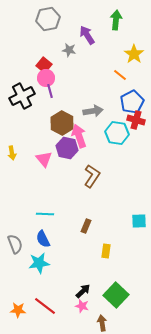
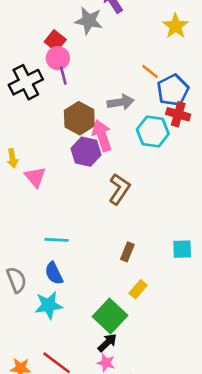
gray star: (69, 50) -> (89, 21), size x1.5
orange line: (120, 75) -> (150, 71), moved
pink triangle: (44, 159) -> (35, 177), moved
brown rectangle: (86, 226) -> (127, 252), moved
yellow rectangle: (106, 251) -> (138, 289), turned 32
green square: (116, 295) -> (110, 316), moved

